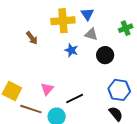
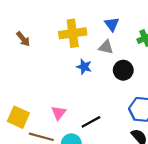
blue triangle: (87, 14) -> (112, 24), moved
brown arrow: (32, 38) -> (23, 39), moved

